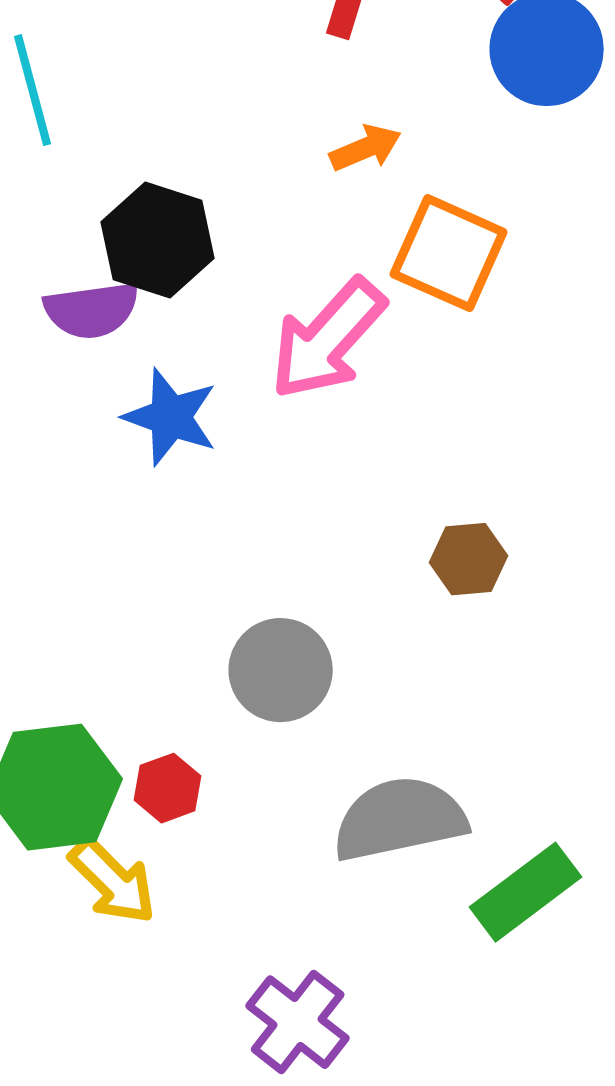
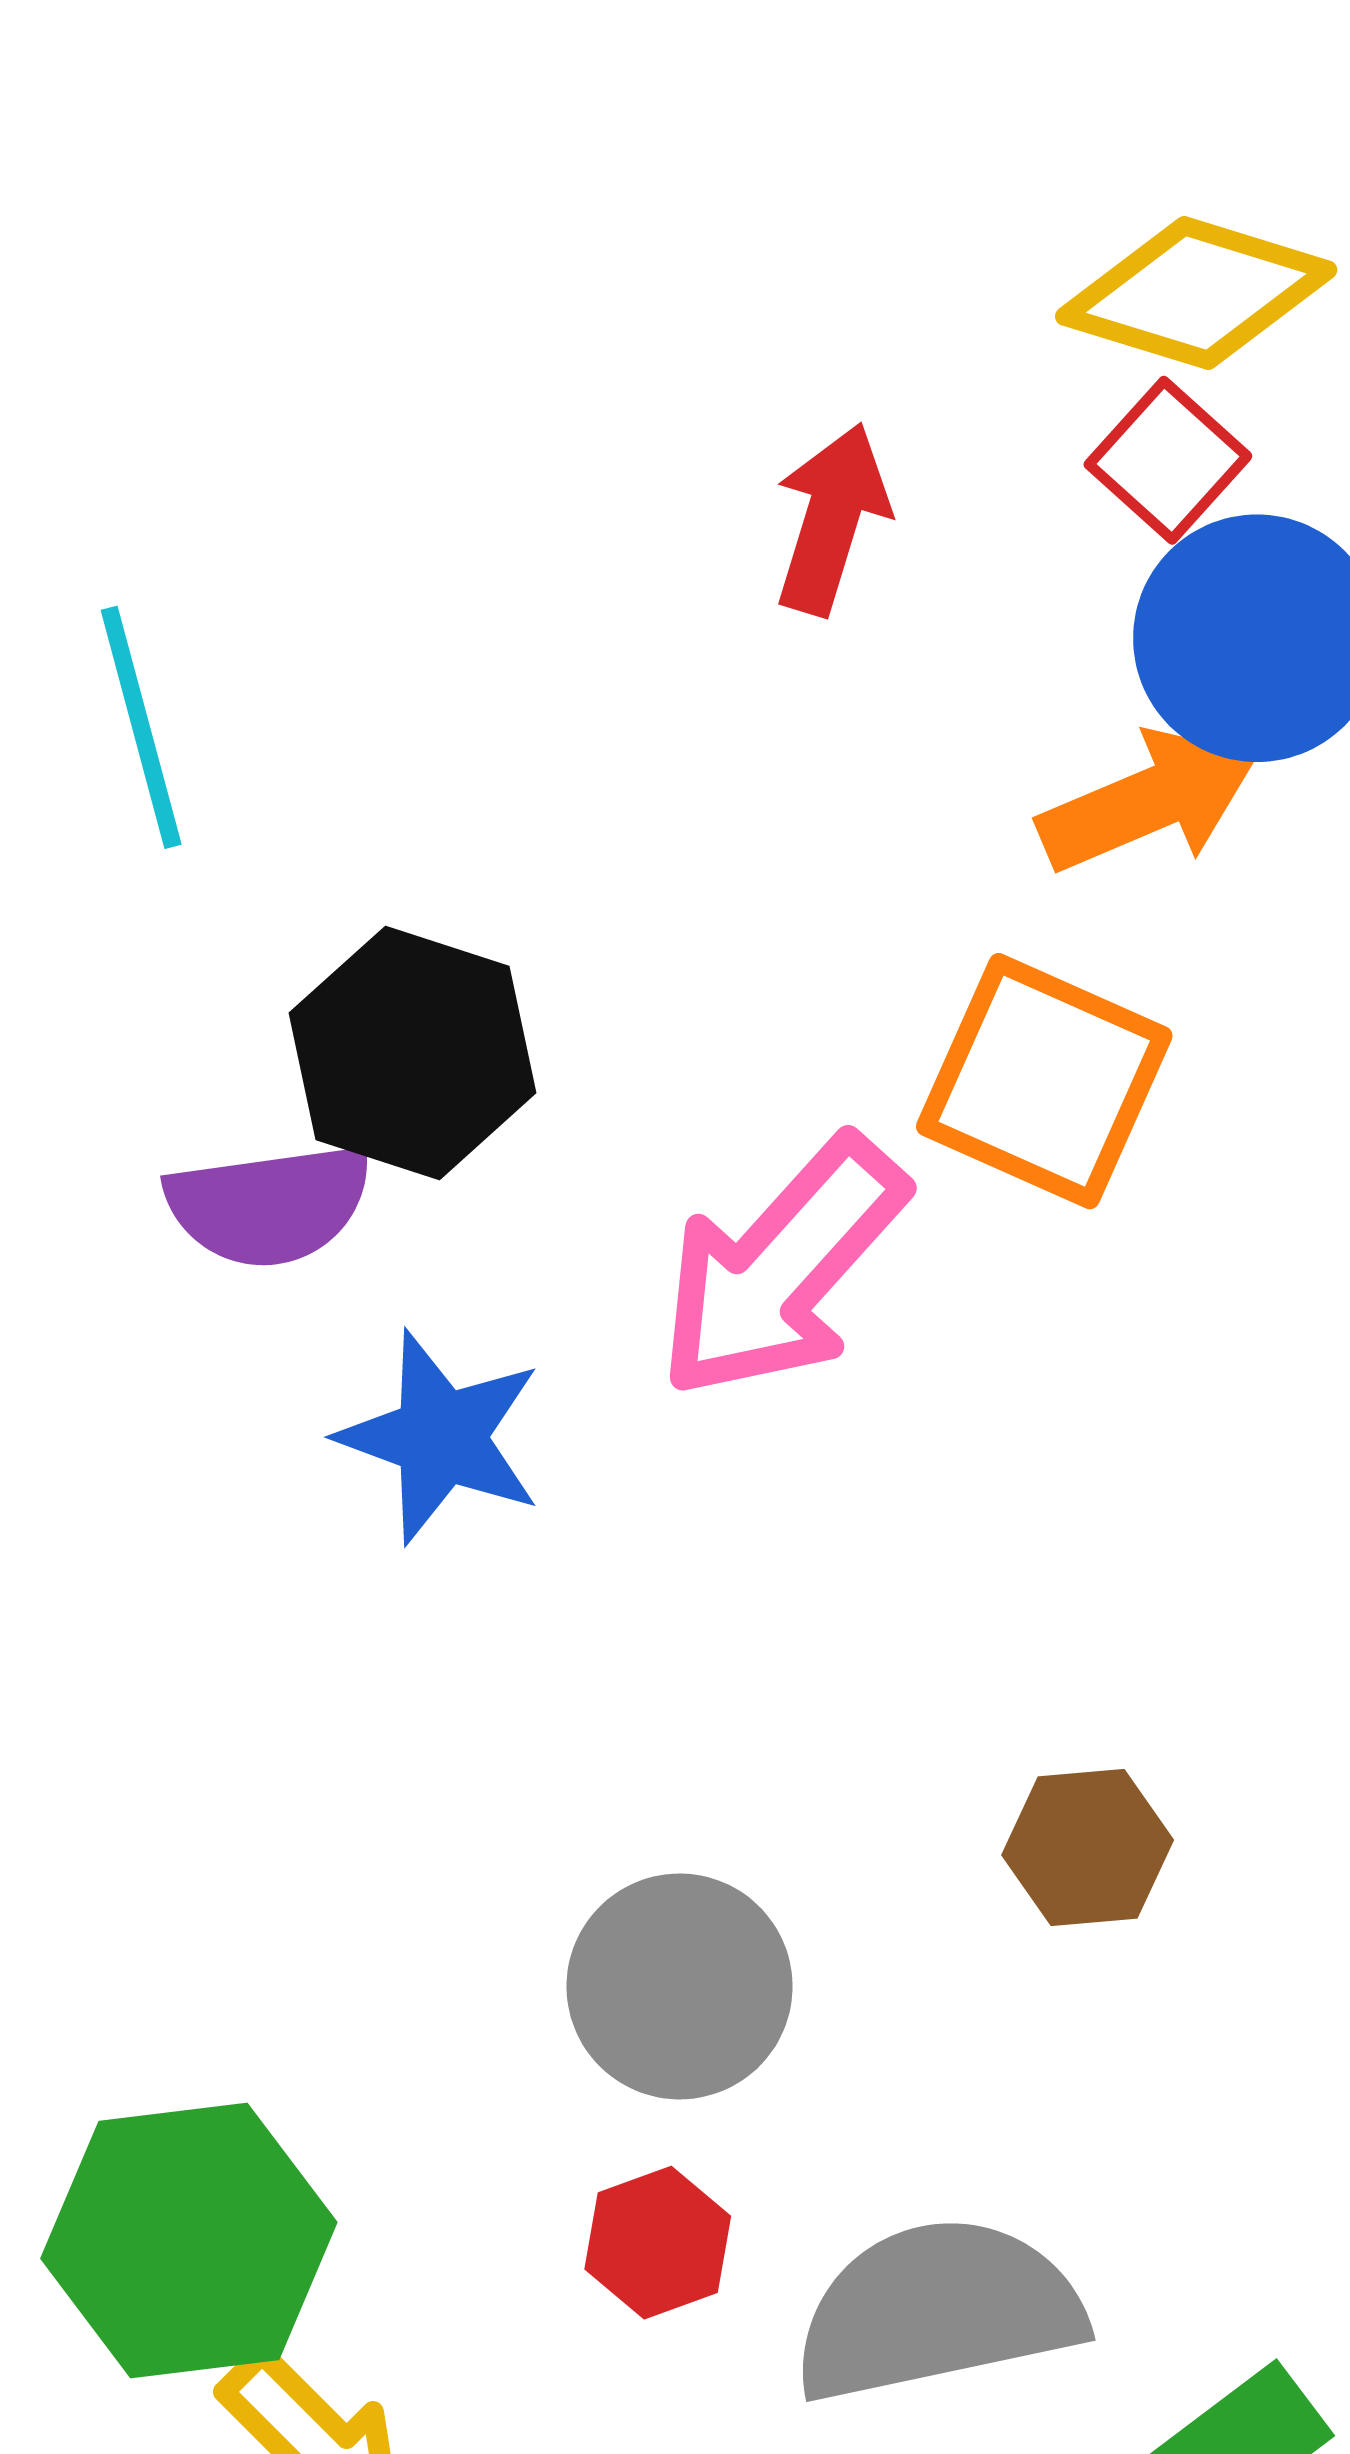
orange arrow: (366, 148) -> (1148, 801), moved, size x1.4
brown hexagon: (469, 559) -> (1088, 1848), moved
red hexagon: (168, 788) -> (658, 2243), moved

